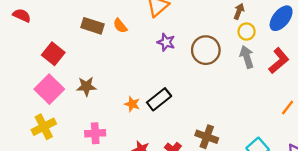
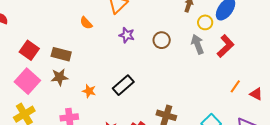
brown rectangle: (92, 26) -> (61, 54), moved
yellow circle: (247, 32) -> (205, 22), moved
brown circle: (206, 50) -> (162, 40), size x0.7
orange star: (132, 104) -> (89, 91), moved

